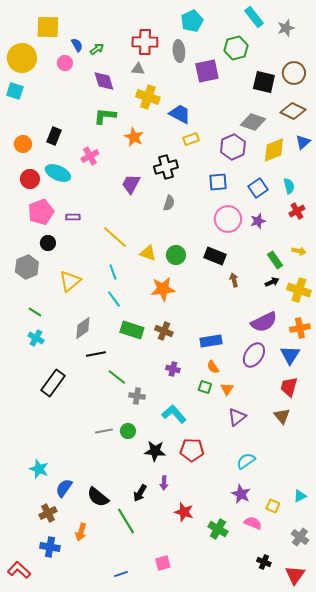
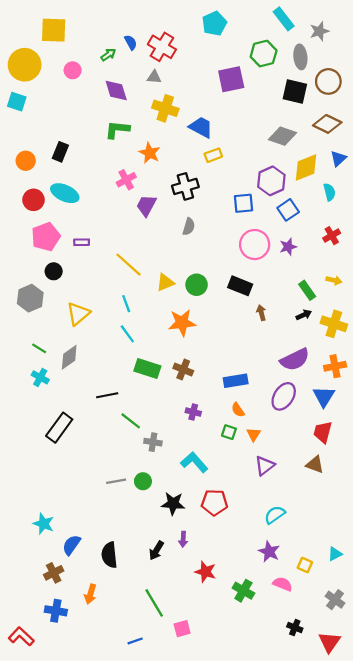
red cross: (145, 42) -> (162, 47), turned 30
blue semicircle: (77, 45) -> (131, 42), moved
gray ellipse: (179, 51) -> (300, 57), moved
purple hexagon: (233, 147) -> (271, 181), moved
pink cross: (90, 156) -> (126, 180), moved
cyan semicircle: (289, 186) -> (329, 192), moved
yellow triangle: (148, 253) -> (165, 282), turned -42
gray diamond: (83, 328) -> (69, 357), moved
brown triangle: (282, 416) -> (315, 465), turned -30
black semicircle: (98, 497) -> (109, 555), turned 45
green line: (126, 521) -> (154, 603), moved

